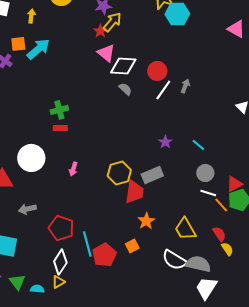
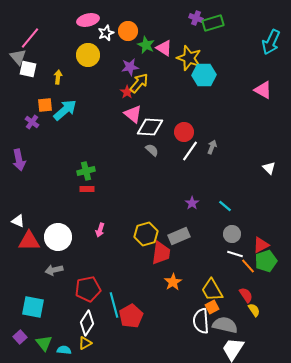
white circle: (31, 158) -> (58, 237), moved
red pentagon: (61, 228) -> (88, 289), turned -30
orange square: (132, 246) -> (212, 307), moved
white semicircle: (174, 260) -> (201, 321), turned 55

